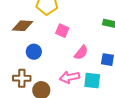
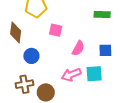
brown diamond: (22, 26) -> (16, 32), turned -75

